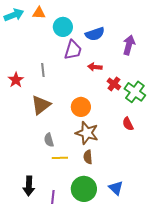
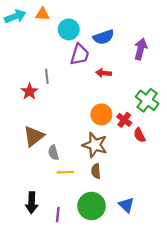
red star: (16, 80) -> (29, 92), moved
red cross: (114, 84) -> (124, 120), moved
brown triangle: (41, 105) -> (34, 136), moved
orange circle: (81, 107) -> (101, 114), moved

